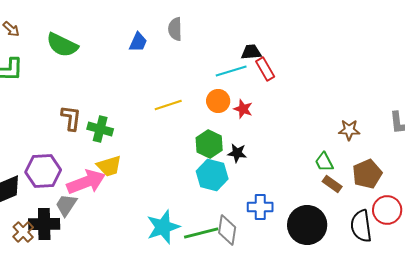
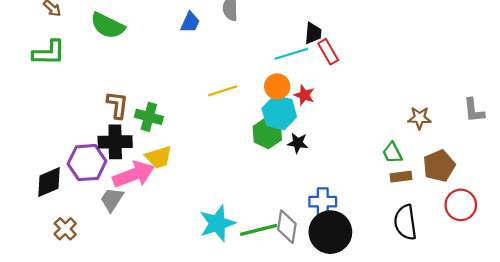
black trapezoid: (251, 52) -> (313, 33), turned 100
cyan hexagon: (212, 175) -> (279, 113), moved
brown rectangle: (332, 184) -> (401, 177), turned -42
black cross: (44, 224) -> (115, 142), moved
black circle: (307, 225) -> (330, 232), moved
black semicircle: (361, 226) -> (405, 222), moved

